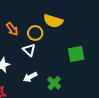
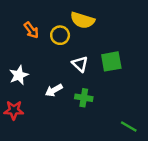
white triangle: (29, 50) -> (80, 64), moved
green cross: (54, 83) -> (84, 98), turned -32

